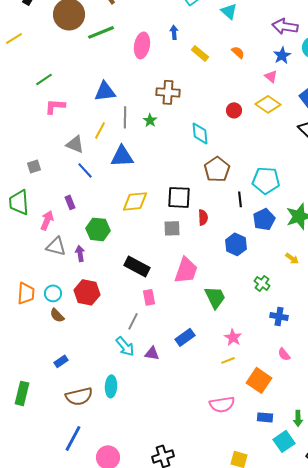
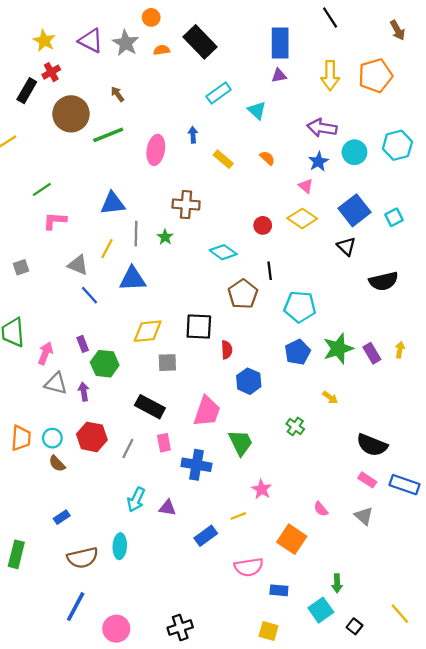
cyan diamond: (200, 133) -> (223, 252), turned -50
gray square: (34, 166) -> (21, 267), moved
black line: (240, 199) -> (270, 271), moved
purple rectangle: (70, 202) -> (83, 344), moved
gray square: (172, 228) -> (167, 363), moved
blue hexagon: (236, 244) -> (249, 381), moved
blue cross: (279, 316) -> (196, 465), moved, size x1.4
gray line: (133, 321) -> (128, 449), moved
blue rectangle: (185, 337) -> (206, 536), moved
cyan arrow: (125, 346) -> (136, 500), turned 65
yellow line: (228, 360) -> (238, 516), moved
blue rectangle: (265, 417) -> (279, 590), moved

